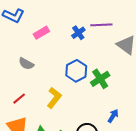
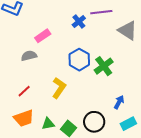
pink rectangle: (41, 33) -> (43, 36), moved
gray semicircle: (26, 64) -> (29, 56), turned 140

